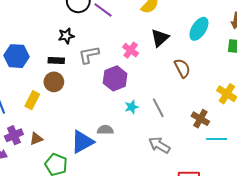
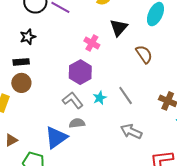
gray L-shape: (89, 55) -> (73, 100), moved, turned 70

